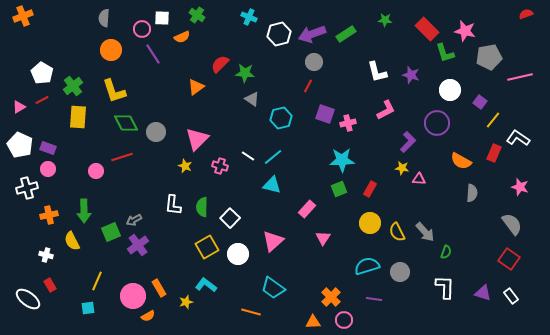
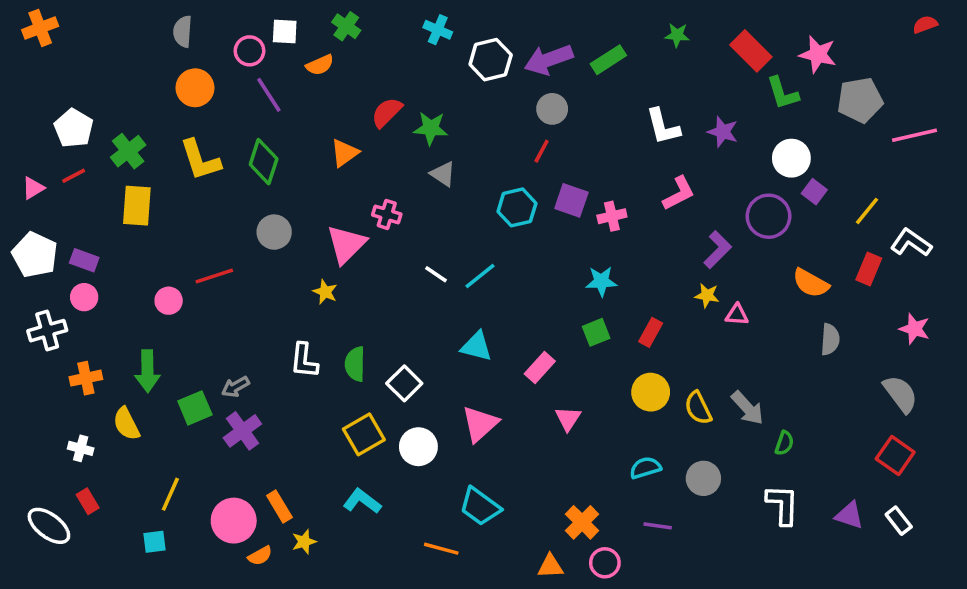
purple square: (480, 102) -> (814, 192), moved
cyan hexagon: (281, 118) -> (517, 207), moved
green diamond: (126, 123) -> (264, 162), moved, turned 45
cyan star: (342, 160) -> (601, 281), size x0.7
pink cross: (220, 166) -> (387, 214), moved
cyan triangle: (272, 185) -> (476, 346), moved
cyan semicircle: (367, 266) -> (645, 468), size x0.7
yellow star: (186, 302) -> (304, 542), moved

